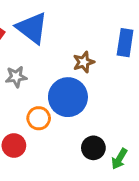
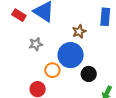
black circle: (93, 148) -> (89, 74), moved

